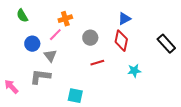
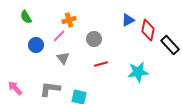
red diamond: (121, 41) -> (148, 30), moved
gray triangle: (50, 56) -> (63, 58), moved
cyan star: (134, 71) -> (138, 72), size x1.5
gray L-shape: (40, 77) -> (50, 89), moved

